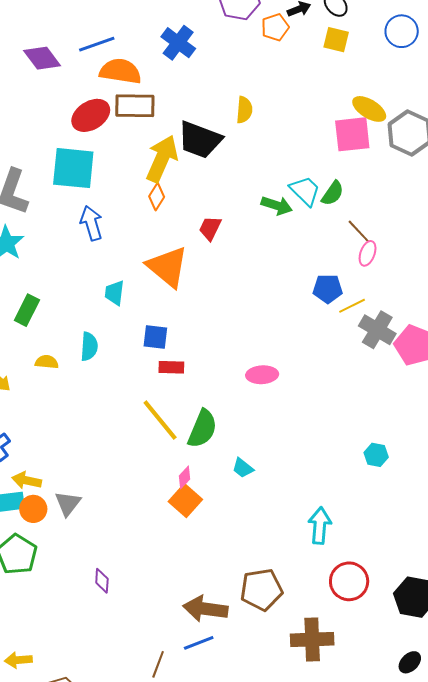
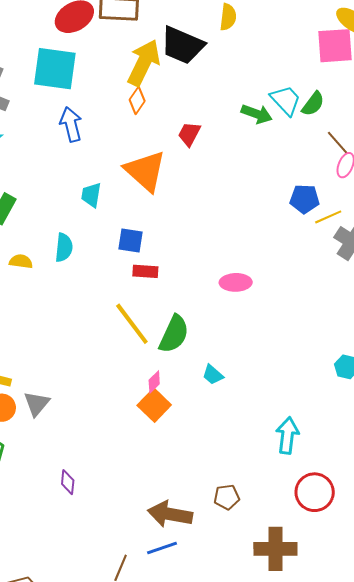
brown pentagon: (261, 590) -> (227, 497), size x0.6

